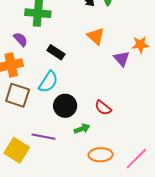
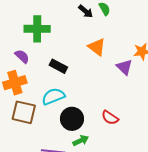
cyan semicircle: (48, 82) -> (53, 96), turned -140
green arrow: (82, 129) -> (81, 141), moved

